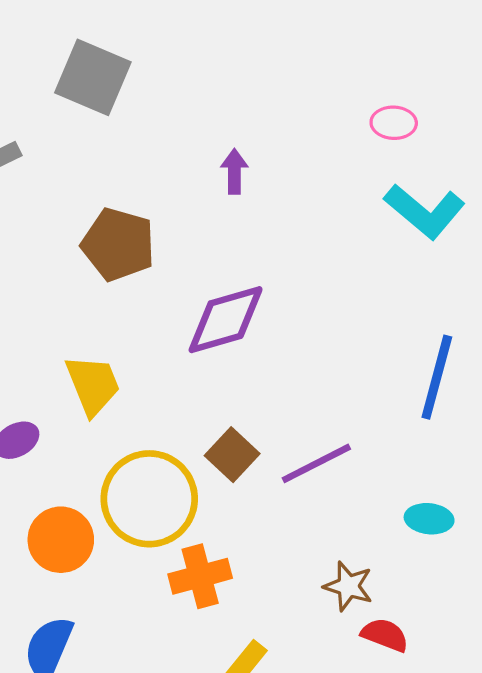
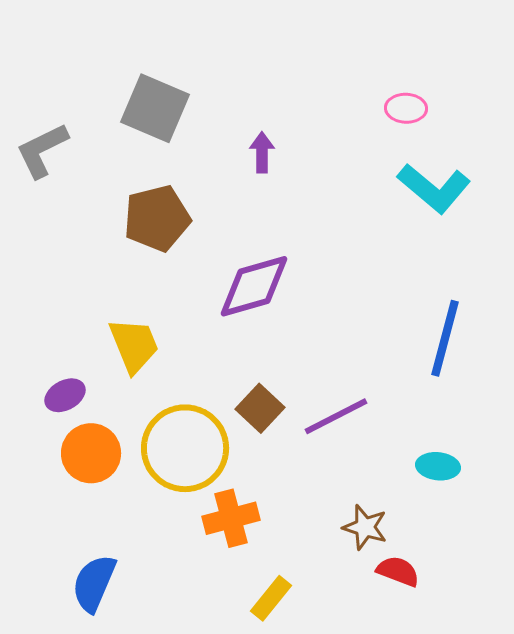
gray square: (93, 77) -> (155, 108), moved
brown pentagon: (118, 244) -> (157, 218), turned -30
orange circle: (61, 540) -> (91, 453), moved

